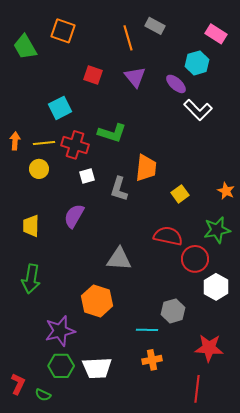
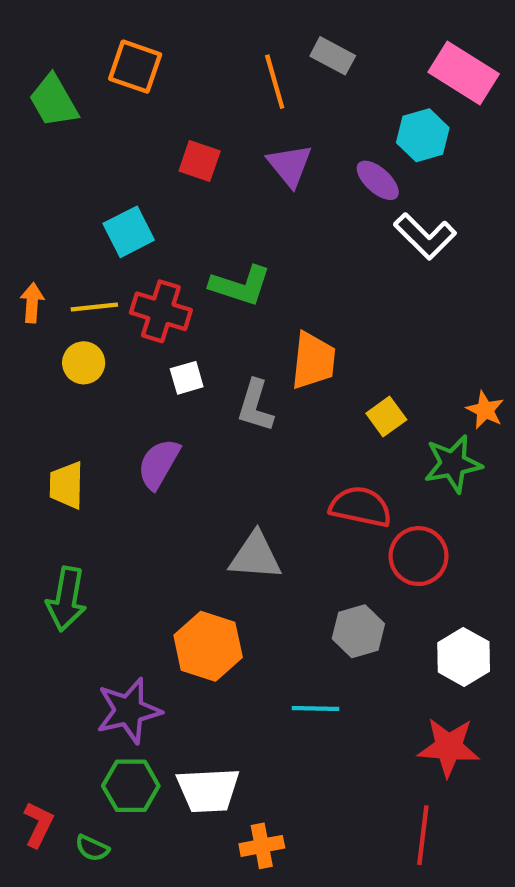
pink rectangle: (216, 34) -> (464, 73), size x1.4
green star: (217, 230) -> (453, 464), moved
white hexagon: (216, 287) -> (464, 657), moved
gray hexagon: (173, 311) -> (358, 631), moved
orange cross: (152, 360) -> (262, 846), moved

